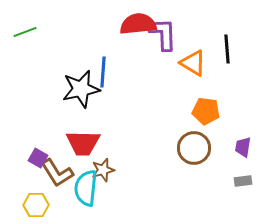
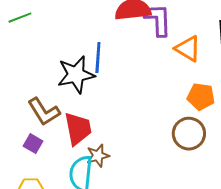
red trapezoid: (83, 143) -> (78, 129), turned -102
brown L-shape: (57, 173) -> (44, 112), moved

